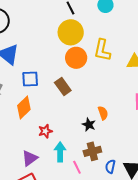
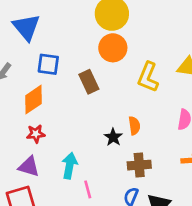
yellow L-shape: (102, 50) -> (148, 77), moved
red star: (45, 131) -> (36, 134), moved
brown cross: (92, 151) -> (139, 165), moved
purple triangle: (30, 158) -> (29, 167), turned 42

